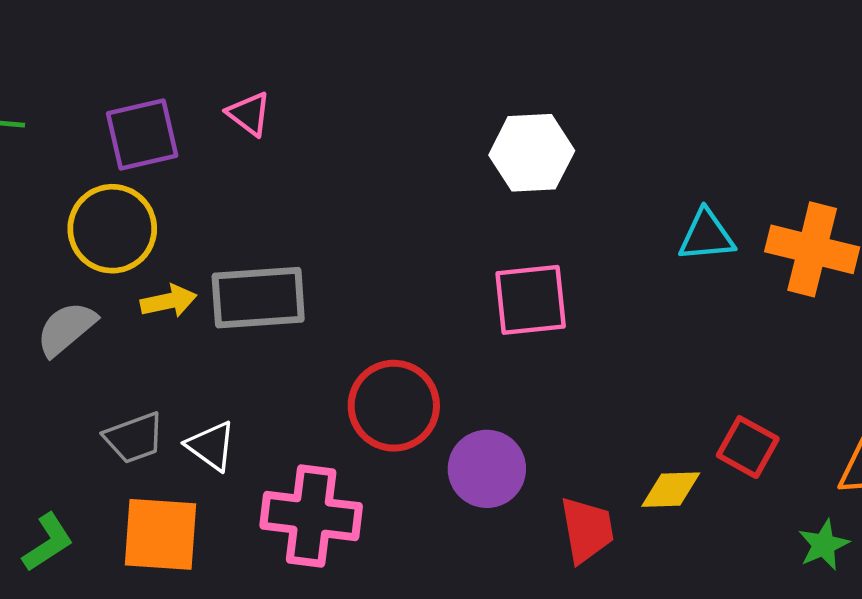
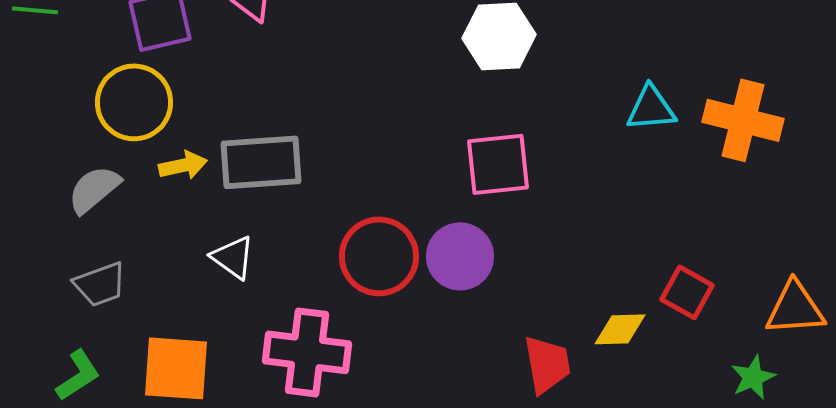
gray trapezoid: (134, 438) -> (100, 284), moved
white triangle: (211, 446) -> (233, 257), moved
purple circle: (487, 469) -> (460, 256), moved

